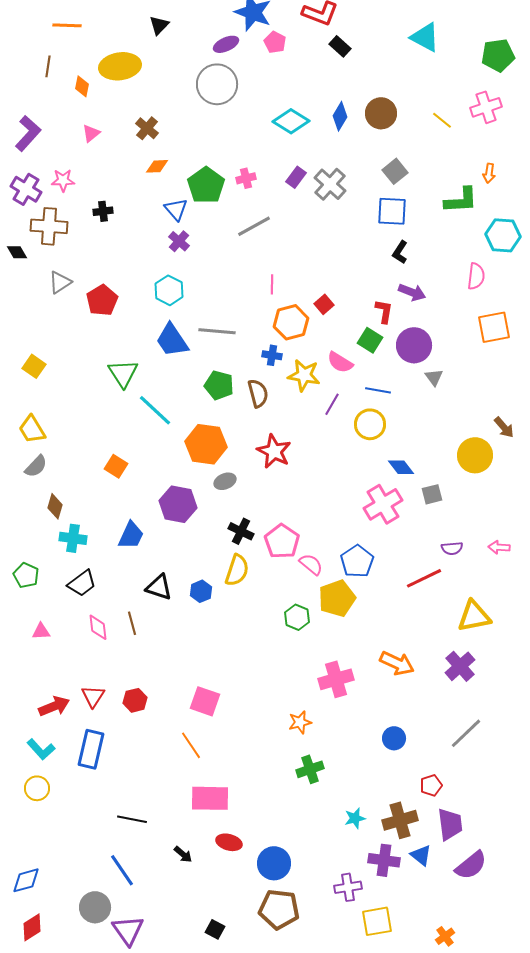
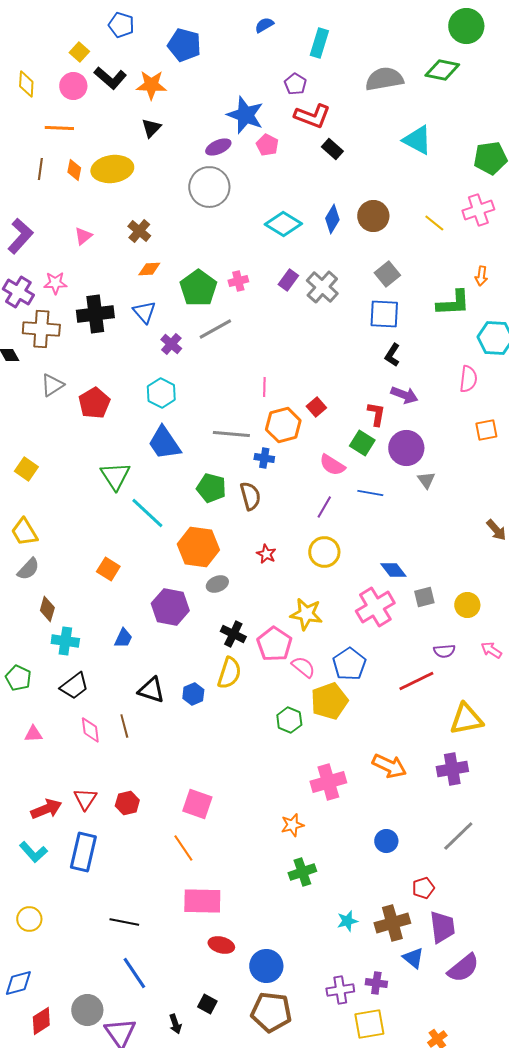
orange diamond: (82, 86) -> (74, 170), moved
blue triangle: (176, 209) -> (144, 312), moved
black cross: (103, 211) -> (95, 314), size x1.8
gray line: (254, 226) -> (215, 329), moved
orange square: (494, 327) -> (486, 430), size x0.7
gray line: (217, 331) -> (231, 434), moved
yellow star: (304, 375) -> (306, 614), moved
yellow circle: (370, 424) -> (324, 552), moved
red star: (274, 451) -> (266, 554), size x0.6
yellow circle: (475, 455) -> (467, 605), moved, size x0.7
blue trapezoid: (131, 535) -> (123, 638), size x0.7
pink arrow: (499, 547) -> (491, 650), turned 30
purple cross: (460, 666) -> (452, 769), turned 32
yellow circle: (37, 788) -> (29, 919), moved
black arrow: (183, 854) -> (175, 1024), moved, turned 30
purple cross: (384, 860) -> (376, 983), moved, size x0.7
blue line: (122, 870) -> (134, 973), moved
red diamond: (32, 927) -> (41, 1021), moved
black square: (215, 929) -> (207, 1004), moved

